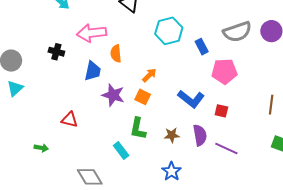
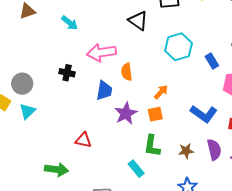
purple star: (113, 95) -> (126, 113), turned 30
orange square: (143, 97) -> (155, 114), turned -35
green arrow: (41, 148) -> (56, 169), size x1.6

